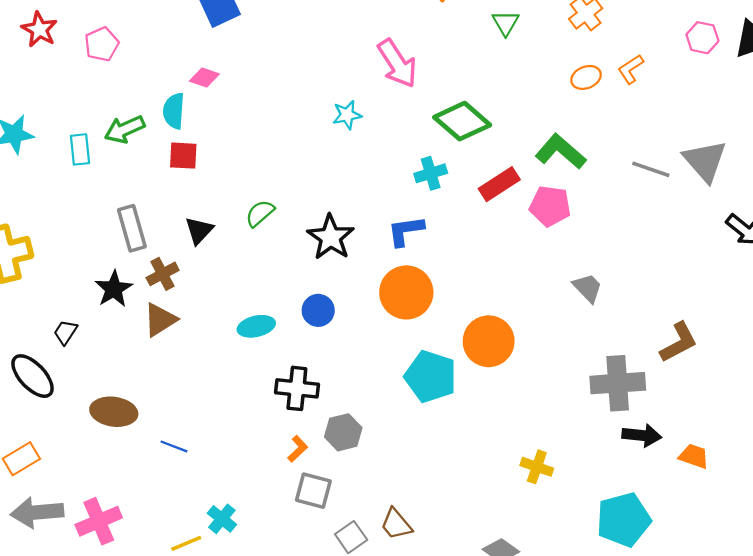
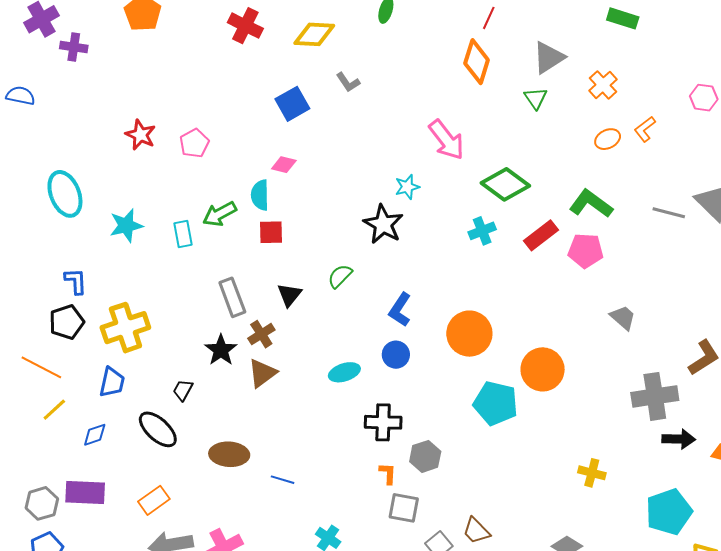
blue L-shape: (406, 231) -> (400, 310), moved, turned -44
black star: (331, 237) -> (383, 224), moved
orange L-shape: (298, 449) -> (388, 473), turned -40

